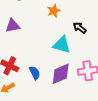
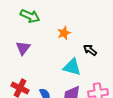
purple triangle: (13, 26) -> (23, 48), turned -42

